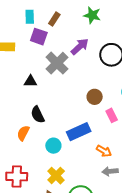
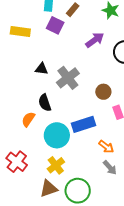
gray cross: (57, 63) -> (68, 78), moved
cyan circle: (53, 146) -> (57, 135), size x1.6
gray arrow: (110, 171) -> (110, 168), turned -133
red cross: (17, 177) -> (17, 162), turned 30

